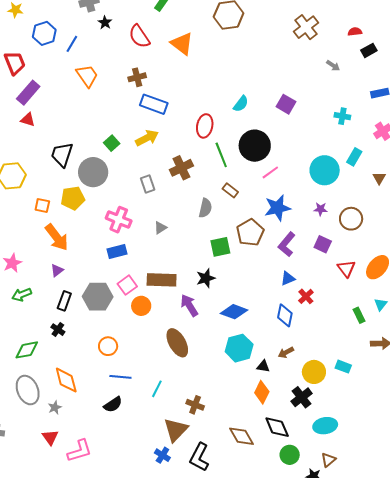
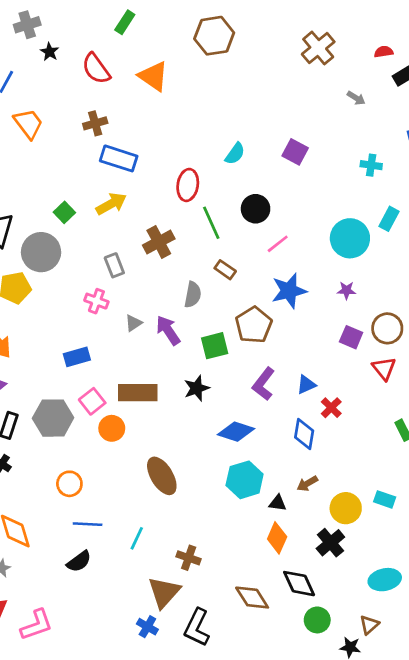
black circle: (255, 146) -> (256, 209), size x0.7
brown circle: (351, 219) -> (387, 328), moved
pink cross: (119, 220) -> (96, 301), moved, size x0.7
purple L-shape: (287, 244) -> (263, 384), moved
purple arrow: (189, 305) -> (168, 330), moved
cyan ellipse: (325, 426) -> (385, 580), moved

